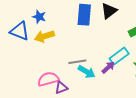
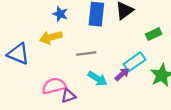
blue star: (39, 17) -> (60, 14), moved
blue triangle: (20, 31) -> (18, 54), moved
gray line: (77, 62) -> (86, 54), moved

